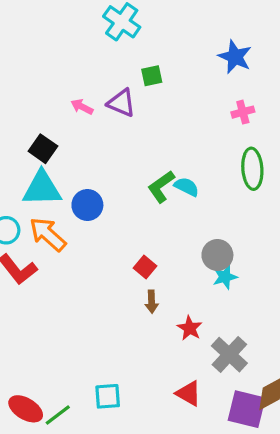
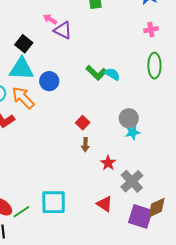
purple triangle: (121, 103) -> (63, 30), moved
green L-shape: (161, 187) -> (96, 73), turned -105
cyan square: (108, 396) -> (54, 202), size x1.5

